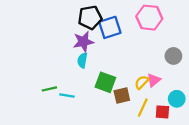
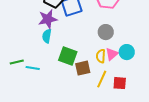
gray circle: (173, 56) -> (106, 32), moved
yellow semicircle: (142, 82) -> (101, 56), turned -40
cyan circle: (177, 99) -> (127, 52), moved

